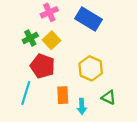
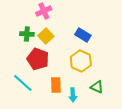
blue rectangle: (88, 19) -> (83, 35), moved, size x0.7
green cross: (30, 38) -> (27, 34), turned 32
cyan line: (26, 93) -> (23, 83), turned -65

